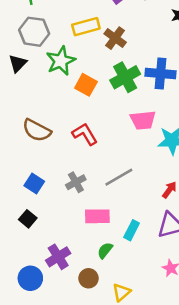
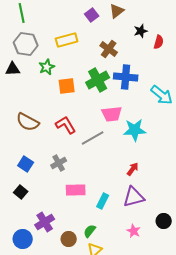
brown cross: (115, 38) -> (109, 49), moved
green star: (61, 61) -> (47, 67), size x0.7
black triangle: (18, 63) -> (13, 69), turned 42
orange square: (86, 85) -> (67, 86), turned -36
gray line: (119, 177) -> (93, 138), moved
green semicircle: (105, 250) -> (90, 231), moved

